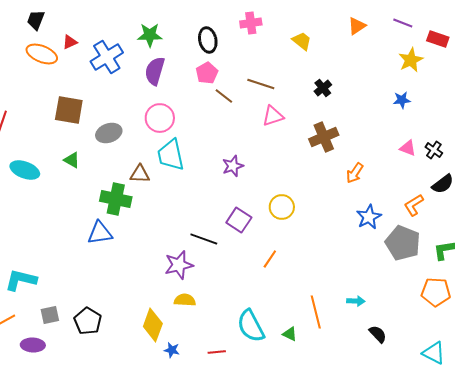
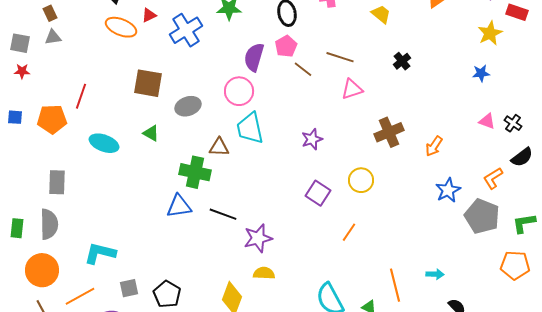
purple semicircle: (155, 71) -> (254, 57), moved
brown cross: (324, 137) -> (389, 132), moved
black line: (204, 239) -> (223, 214), moved

